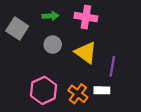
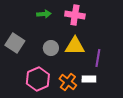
gray square: (17, 29) -> (15, 43), moved
gray circle: (53, 45) -> (51, 48), moved
yellow triangle: (86, 53) -> (75, 46), turned -35

